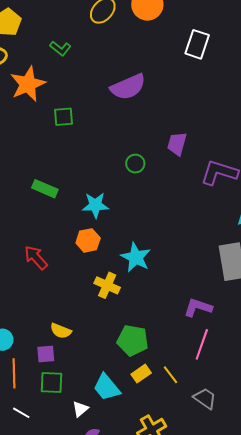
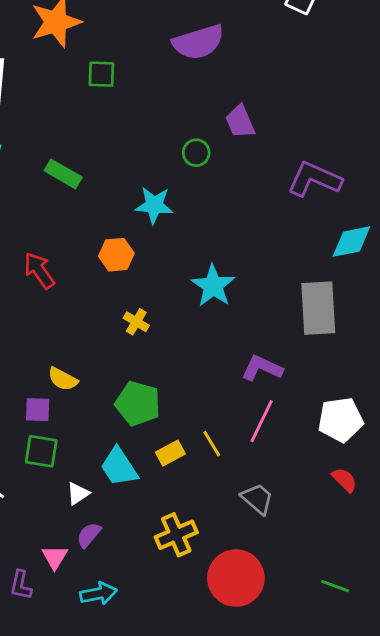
purple trapezoid: (177, 144) -> (240, 122), moved, turned -45
cyan star: (95, 205) -> (154, 205), moved
cyan star: (136, 257) -> (213, 286), moved
yellow cross: (107, 285) -> (136, 322), size x0.7
green pentagon: (133, 340) -> (138, 403), moved
yellow line: (171, 375) -> (212, 444), moved

